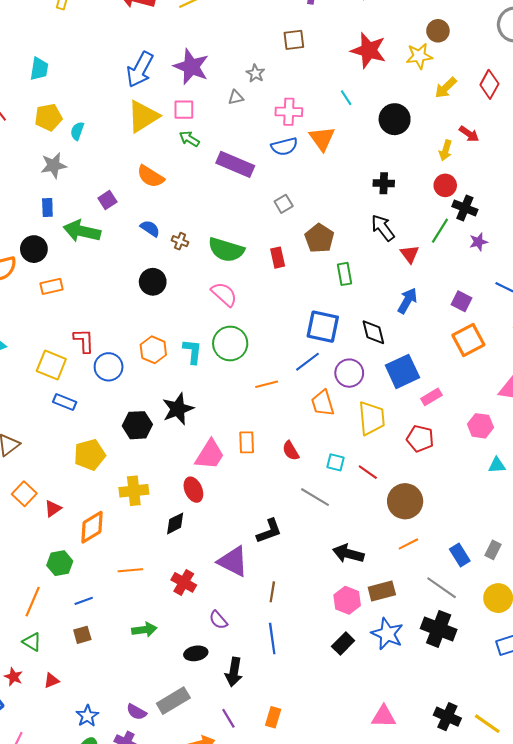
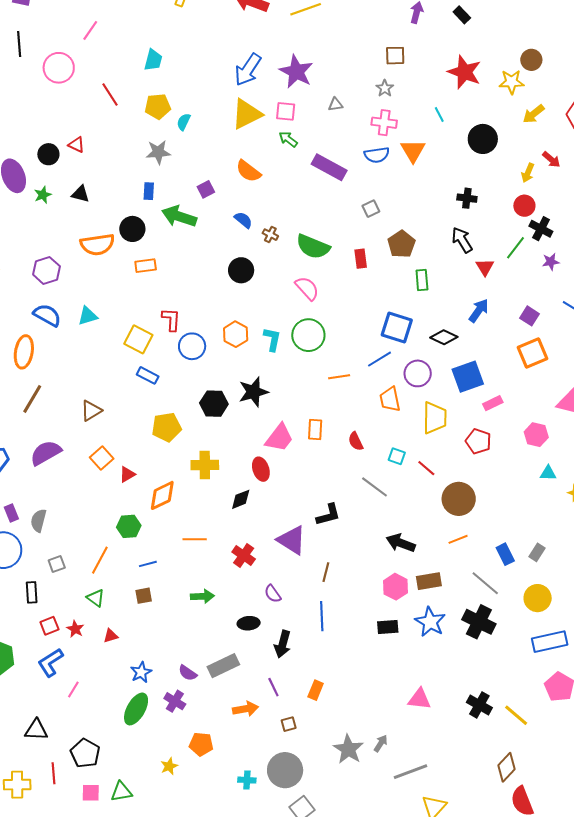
gray star: (255, 73) -> (385, 88), moved
black diamond: (373, 332) -> (444, 337), turned -56
black rectangle: (343, 644) -> (388, 627), turned 35

